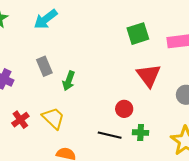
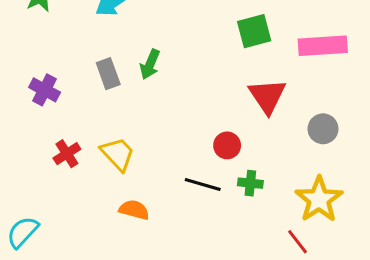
green arrow: (69, 81) -> (150, 64), moved

